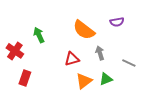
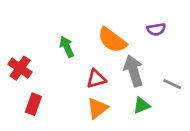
green arrow: (39, 35) -> (67, 47), moved
gray arrow: (100, 53) -> (134, 71), size x1.6
orange triangle: (84, 81) -> (97, 108), moved

